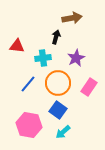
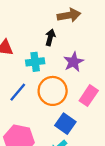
blue square: (58, 110) -> (65, 124), moved

